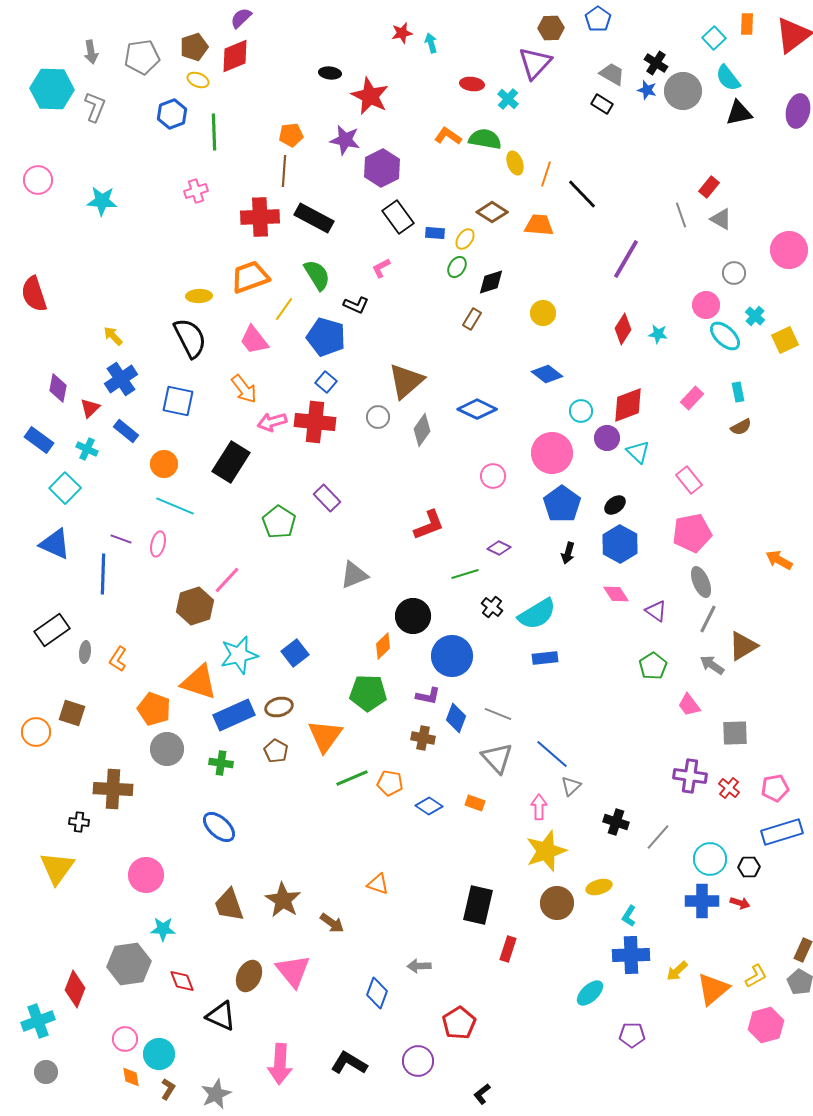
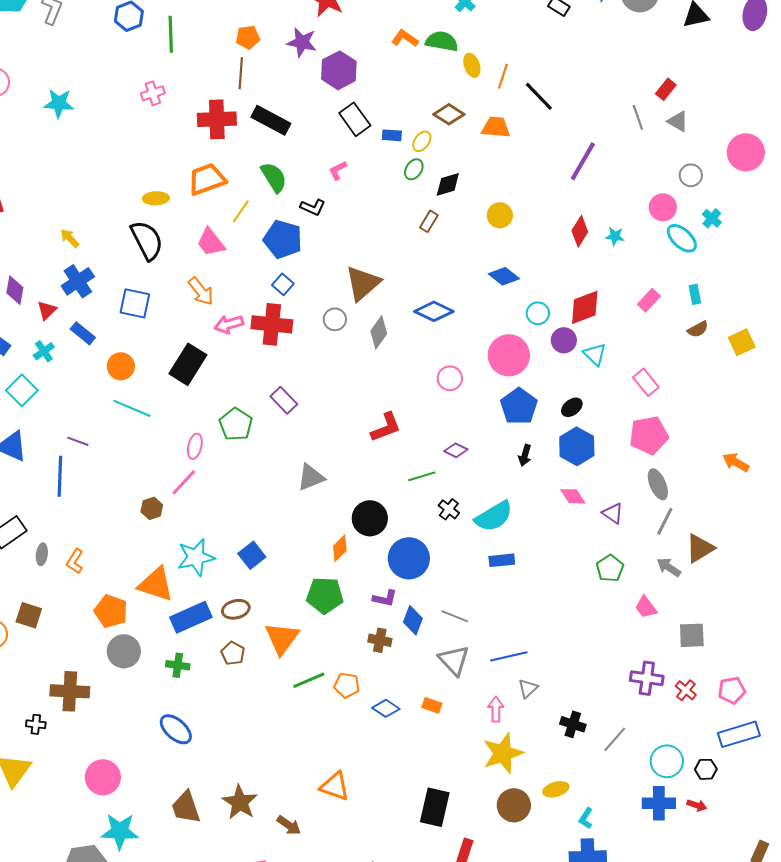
yellow square: (785, 340) -> (742, 342), moved
cyan cross: (87, 449) -> (44, 351), turned 30
pink ellipse: (158, 544) -> (195, 446), moved
brown hexagon: (195, 606) -> (152, 508), size x0.6
blue line: (552, 754) -> (509, 656), turned -54
orange triangle: (378, 884) -> (335, 786), size x1.4
cyan star: (163, 929) -> (120, 831), size x1.5

